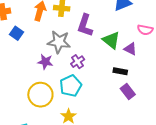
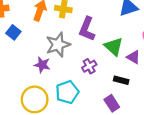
gray star: (59, 42) -> (58, 45), turned -30
purple cross: (78, 62) -> (89, 66), moved
purple rectangle: (128, 92) -> (112, 103), moved

